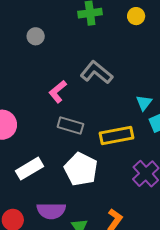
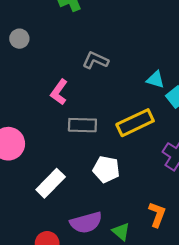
gray L-shape: (96, 72) -> (95, 60), size x0.7
cyan triangle: (144, 103) -> (155, 80), turned -36
white pentagon: (81, 169) -> (106, 169), size x0.7

